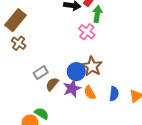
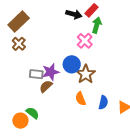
blue circle: (76, 72) -> (72, 64), moved
gray rectangle: (41, 73) -> (36, 74), turned 32
purple star: (72, 88) -> (51, 72), moved

